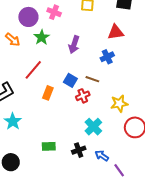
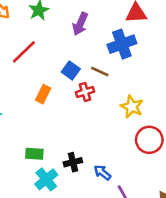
blue cross: (107, 57) -> (122, 44), size x1.5
orange rectangle: (48, 93) -> (43, 94), moved
yellow star: (119, 104) -> (132, 107), turned 30
cyan cross: (93, 127) -> (46, 179), moved

